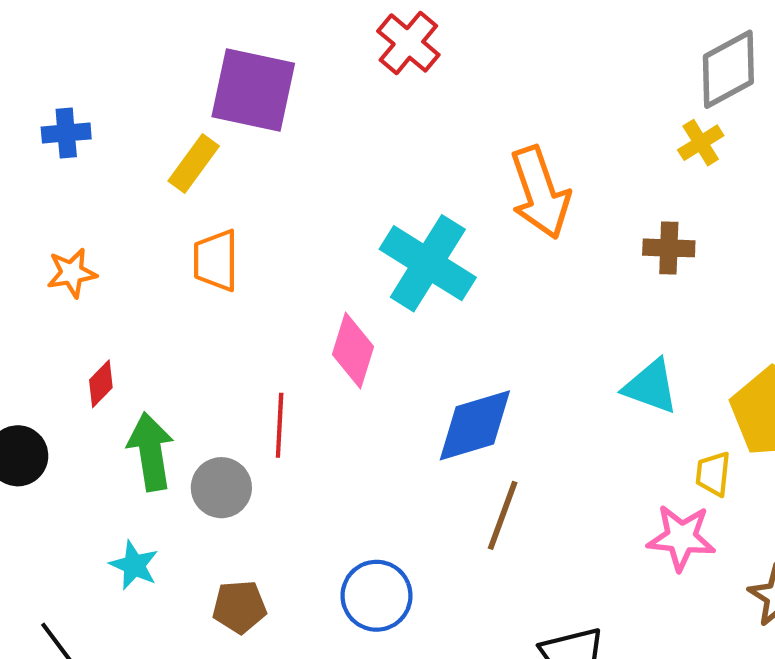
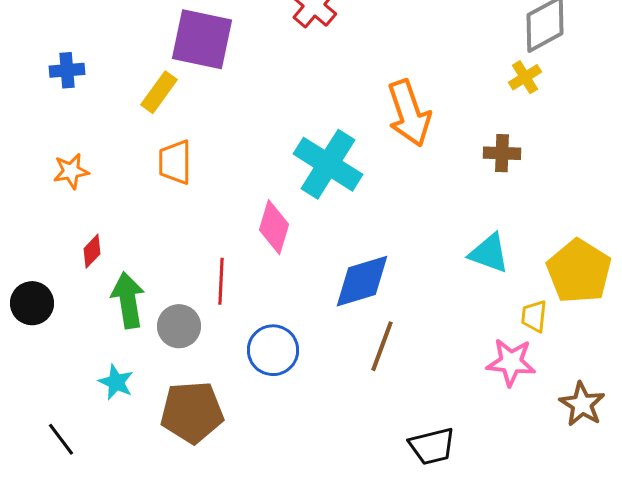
blue circle: (377, 596) -> (273, 350), moved
brown pentagon: (239, 607) -> (192, 412), size x1.6

